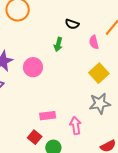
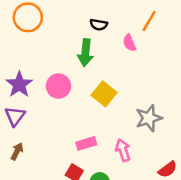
green arrow: (58, 44) -> (85, 53), size x1.5
yellow square: (99, 73) -> (104, 94), moved

